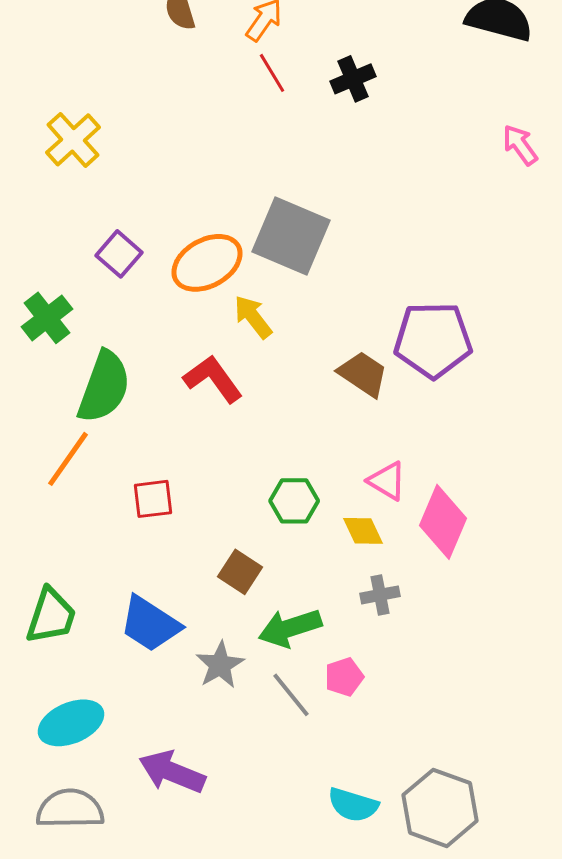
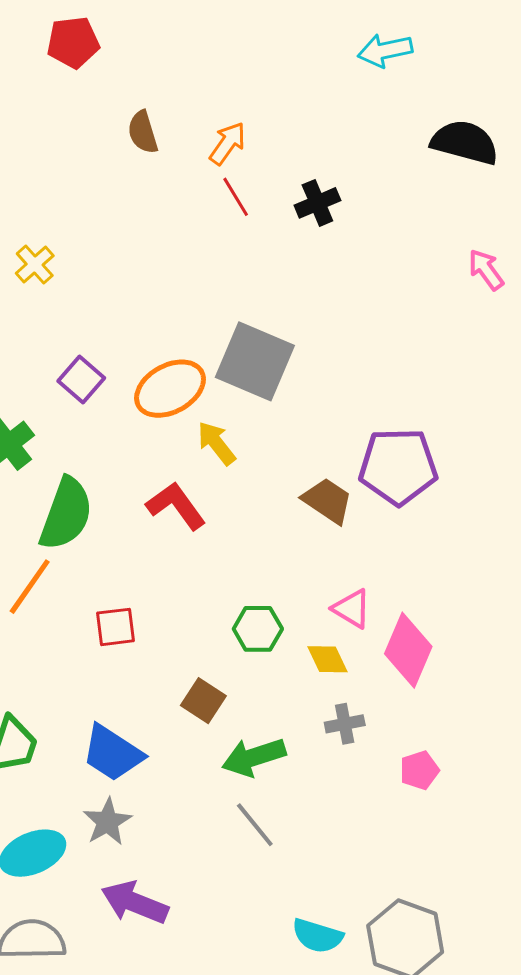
yellow cross: (73, 140) -> (35, 264), size x0.7
gray star: (220, 665) -> (107, 822), moved
pink pentagon: (344, 677) -> (419, 770), moved

